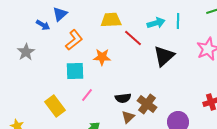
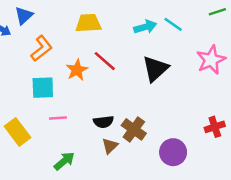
cyan line: (178, 21) -> (173, 24), turned -56
red line: (133, 38) -> (105, 61), moved
orange star: (102, 57) -> (77, 70), turned -30
pink line: (87, 95) -> (58, 118), turned 48

